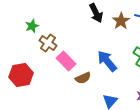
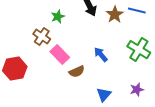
green star: (32, 26) -> (58, 17), moved
blue arrow: (107, 61) -> (101, 55), size x0.7

